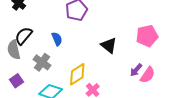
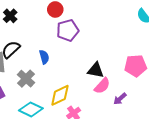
black triangle: (109, 45) -> (96, 70), turned -36
pink semicircle: (148, 75) -> (102, 86), moved

